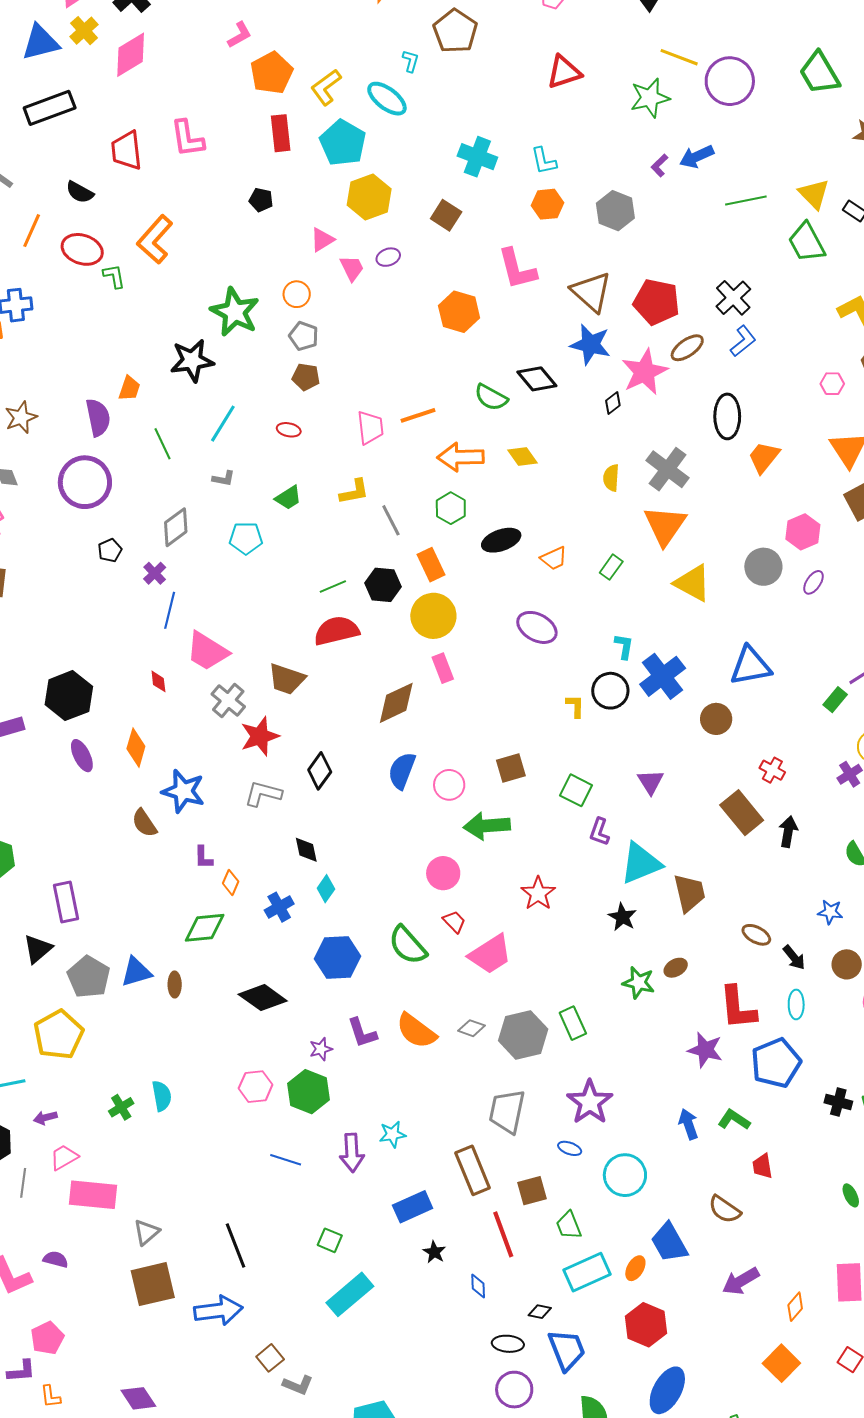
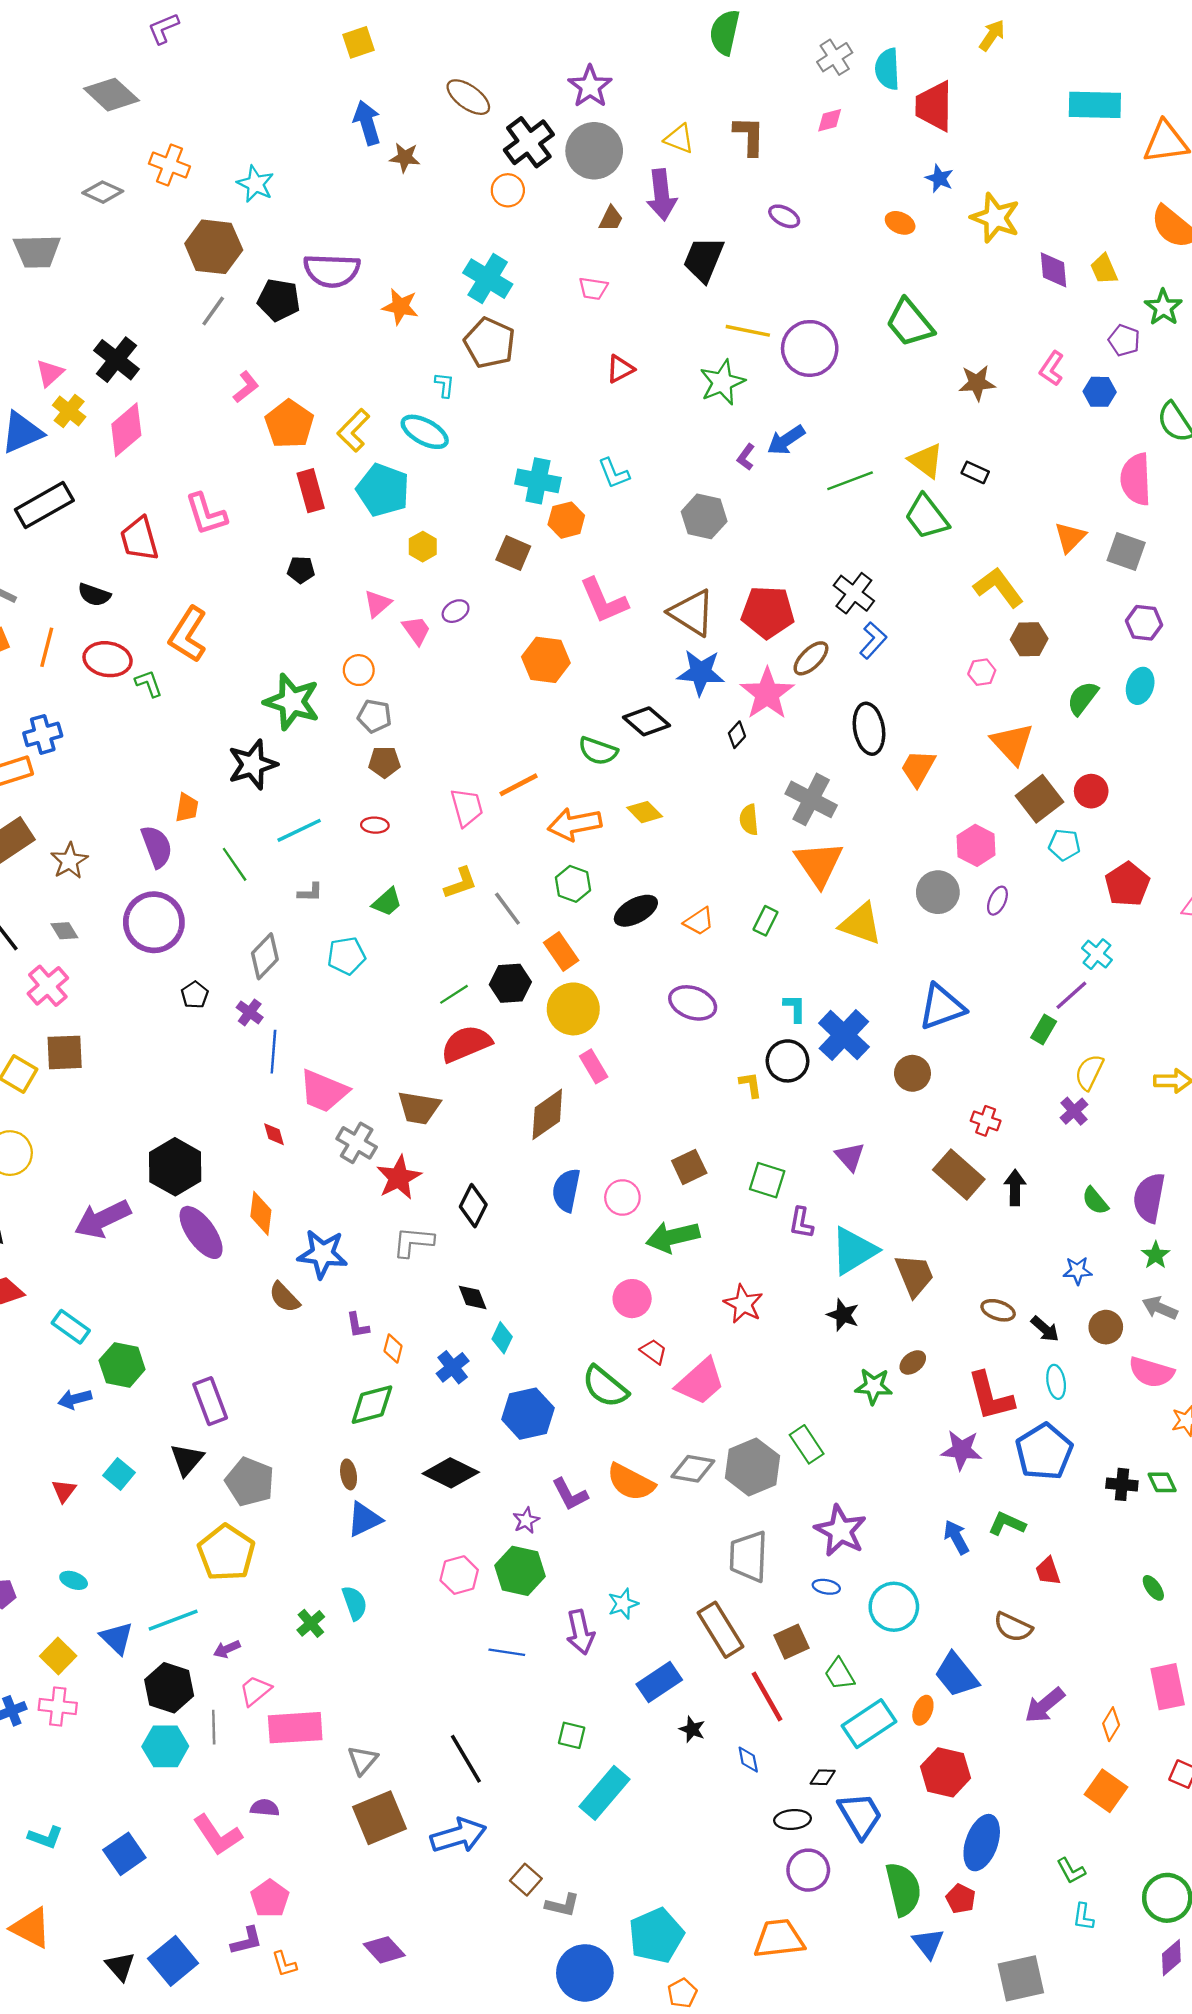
red triangle: (564, 72) -> (620, 369), size x0.7
yellow hexagon: (369, 197) -> (423, 547), size x0.6
orange hexagon: (547, 204) -> (566, 520), moved
cyan line: (223, 424) -> (299, 830), turned 42
purple ellipse: (82, 756) -> (201, 1232), size x1.5
blue triangle: (136, 972) -> (364, 1519), moved
gray diamond: (472, 1028) -> (693, 1469), size x1.4

